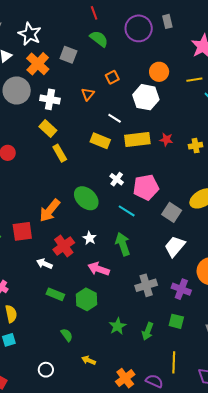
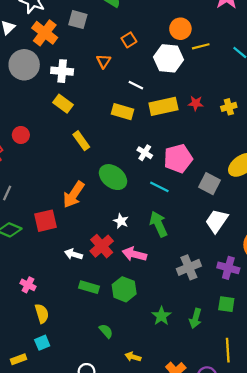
yellow line: (194, 80) -> (201, 46), moved
yellow rectangle: (60, 153) -> (81, 141), moved
red cross: (64, 246) -> (102, 246), moved

